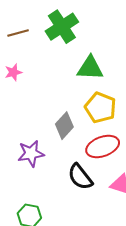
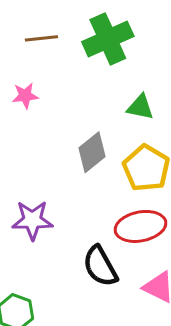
green triangle: (90, 68) -> (140, 107), size x0.7
gray diamond: (64, 126) -> (92, 152), moved

